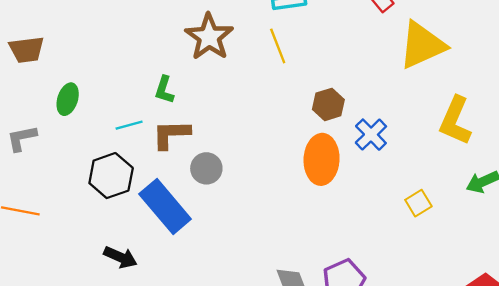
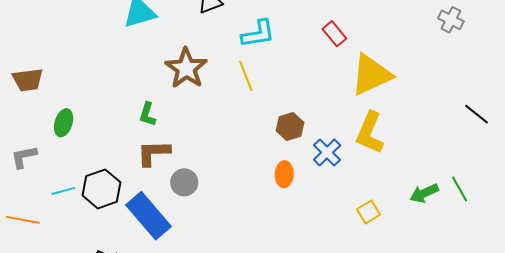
yellow L-shape: (455, 121) -> (370, 133), moved
cyan line: (129, 125) -> (63, 191), moved
orange ellipse: (322, 159) -> (284, 174), size x0.6

